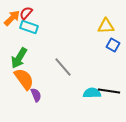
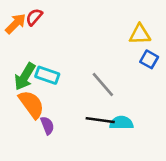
cyan rectangle: (29, 27) -> (47, 75), moved
gray line: (63, 67) -> (103, 84), moved
black line: (109, 91) -> (100, 120), moved

